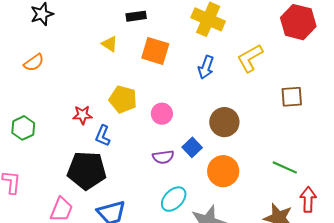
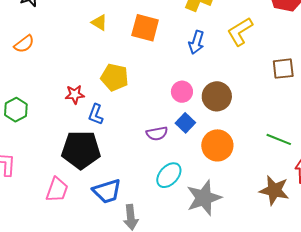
pink circle: (162, 114) -> (182, 92), moved

